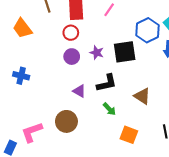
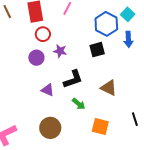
red circle: (71, 33) -> (43, 34), moved
black square: (125, 52) -> (97, 50), moved, size x0.7
brown circle: (66, 121) -> (50, 128), moved

